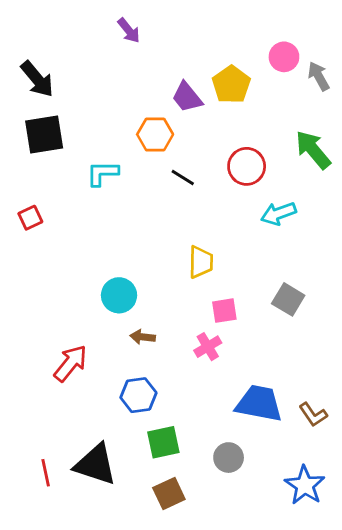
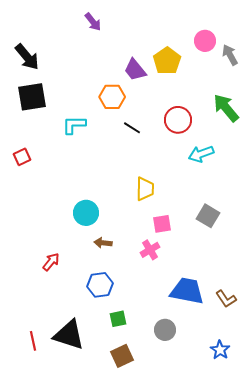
red arrow: (70, 363) -> (51, 262), size x0.7
green square: (163, 442) -> (118, 319), size x0.7
blue star: (305, 485) -> (220, 350), size x0.7

